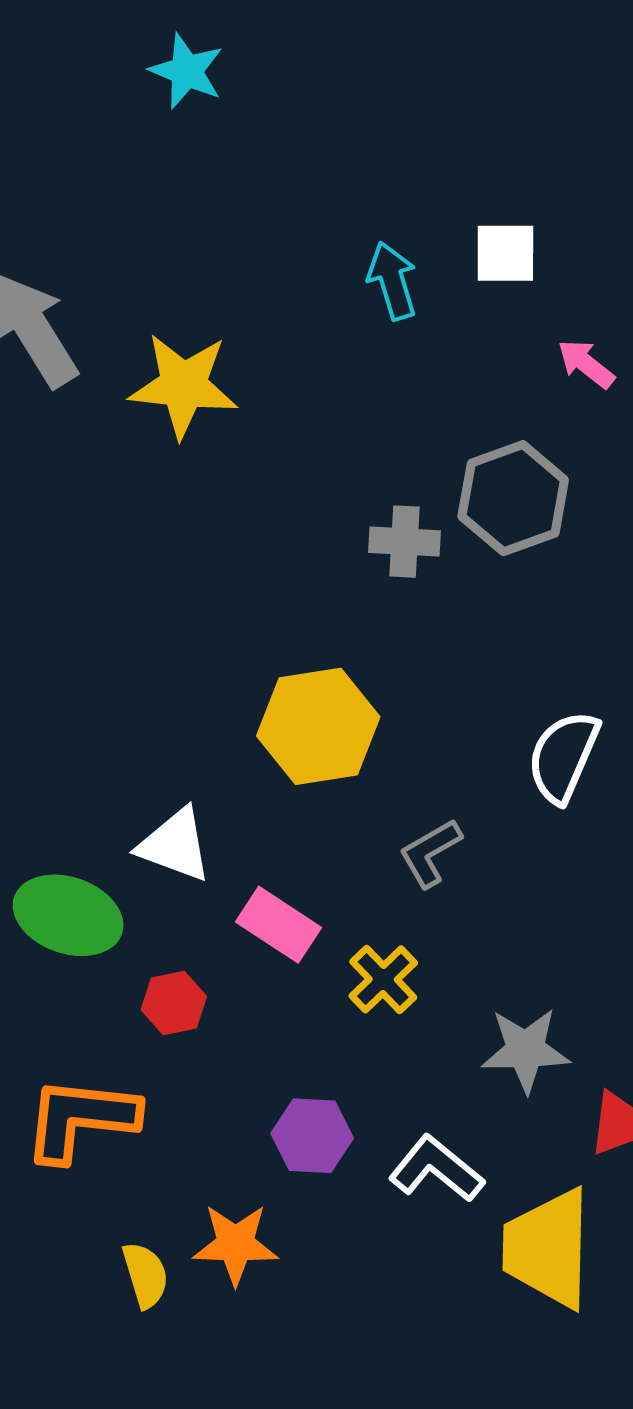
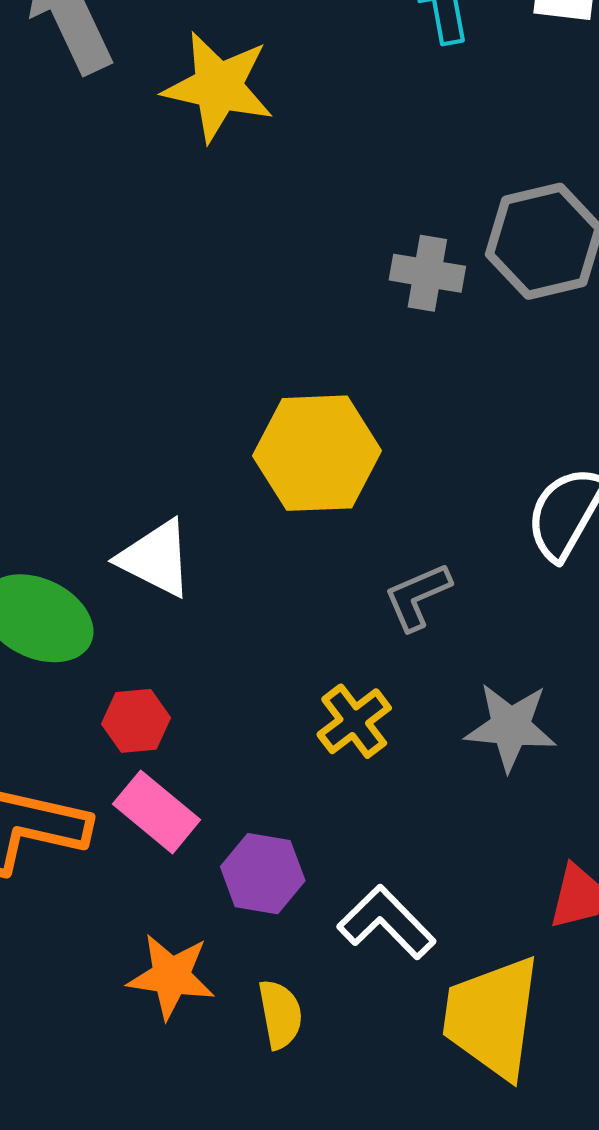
pink rectangle: (278, 925) -> (157, 812), moved
gray star: (526, 1050) -> (511, 727), moved
yellow semicircle: (145, 1275) -> (280, 1014), moved

